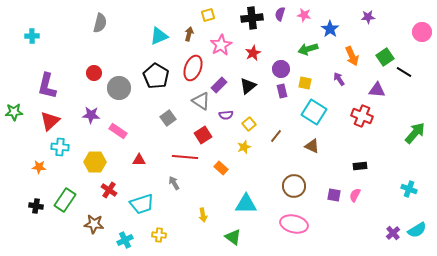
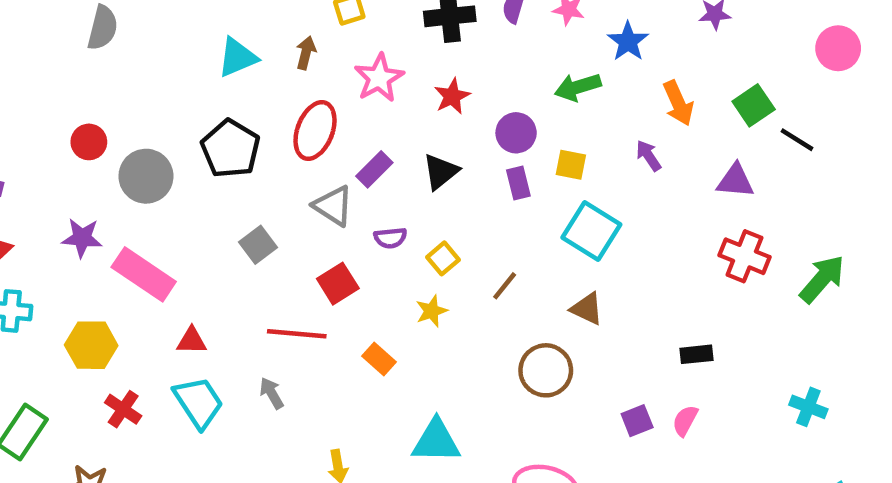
red cross: (362, 116) -> (744, 256), moved
pink rectangle: (118, 131) -> (144, 274), size x1.5
brown circle: (294, 186) -> (546, 370), moved
purple square: (334, 195) -> (637, 421), turned -32
cyan trapezoid: (142, 204) -> (199, 402), moved, turned -105

